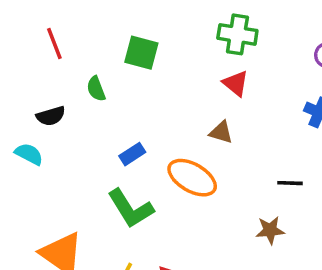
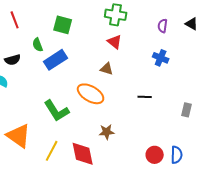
blue rectangle: (132, 154) -> (56, 60), moved, size x1.6
brown star: (270, 230) -> (107, 132), moved

